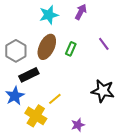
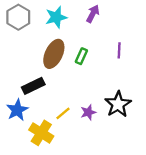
purple line: (104, 44) -> (119, 50), turned 40
gray hexagon: (16, 51) -> (18, 17), moved
black star: (103, 91) -> (118, 104), turned 30
purple star: (78, 125) -> (88, 112), moved

